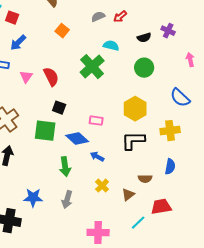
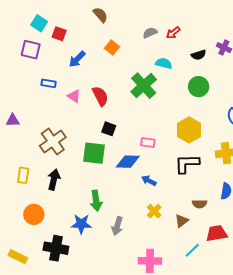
blue arrow: (18, 43) -> (77, 59), moved
pink triangle: (26, 77) -> (74, 96), turned -32
blue diamond: (77, 139) -> (128, 162), turned -40
green arrow: (65, 167) -> (96, 201), moved

